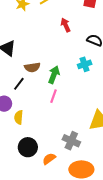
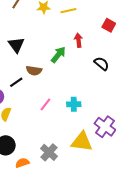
cyan cross: (85, 64) -> (74, 104), moved
green arrow: (54, 75) -> (58, 55), moved

